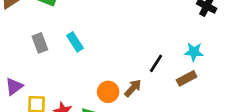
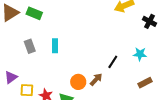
cyan rectangle: (75, 42) -> (55, 46), turned 32
brown rectangle: (187, 78) -> (145, 83), moved

